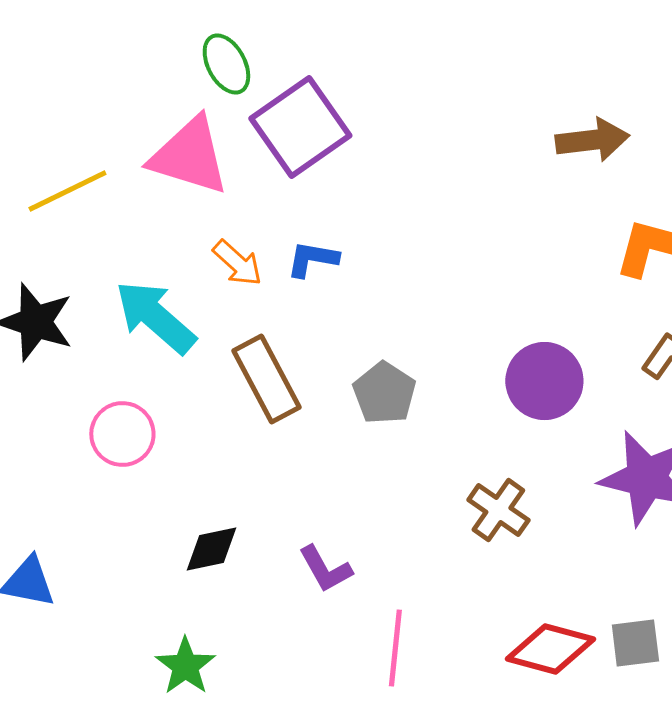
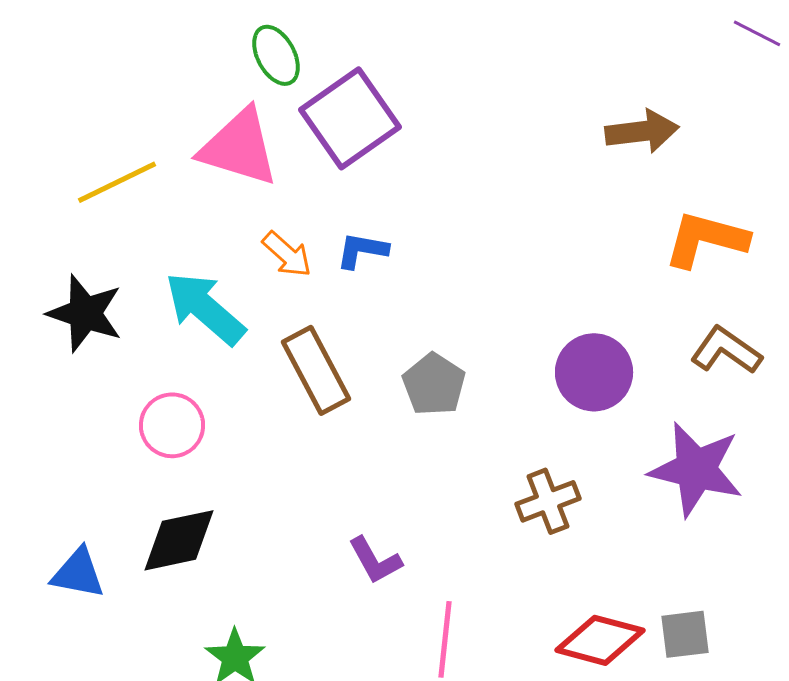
brown cross: (498, 510) -> (548, 501), turned 34
black diamond: (211, 549) -> (179, 540), moved, size x1.4

